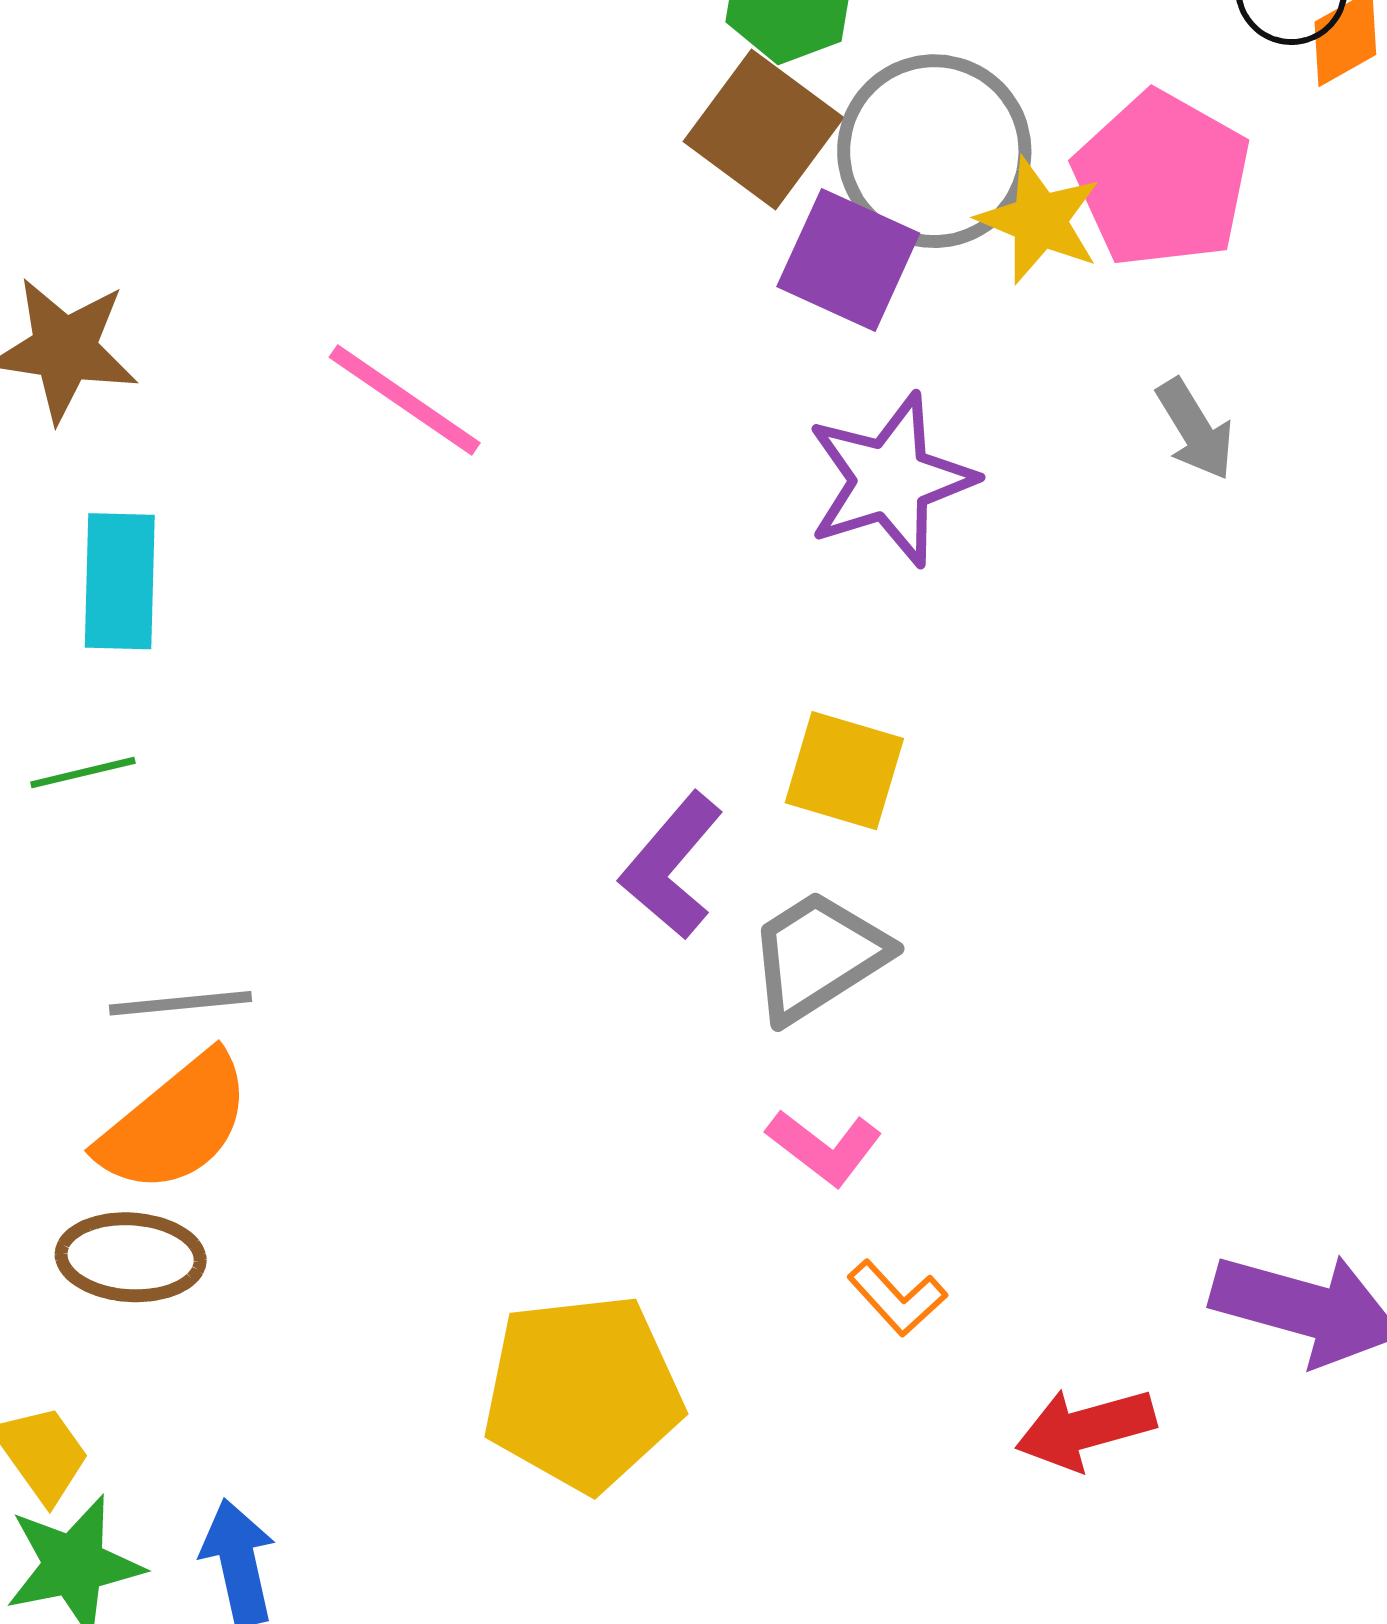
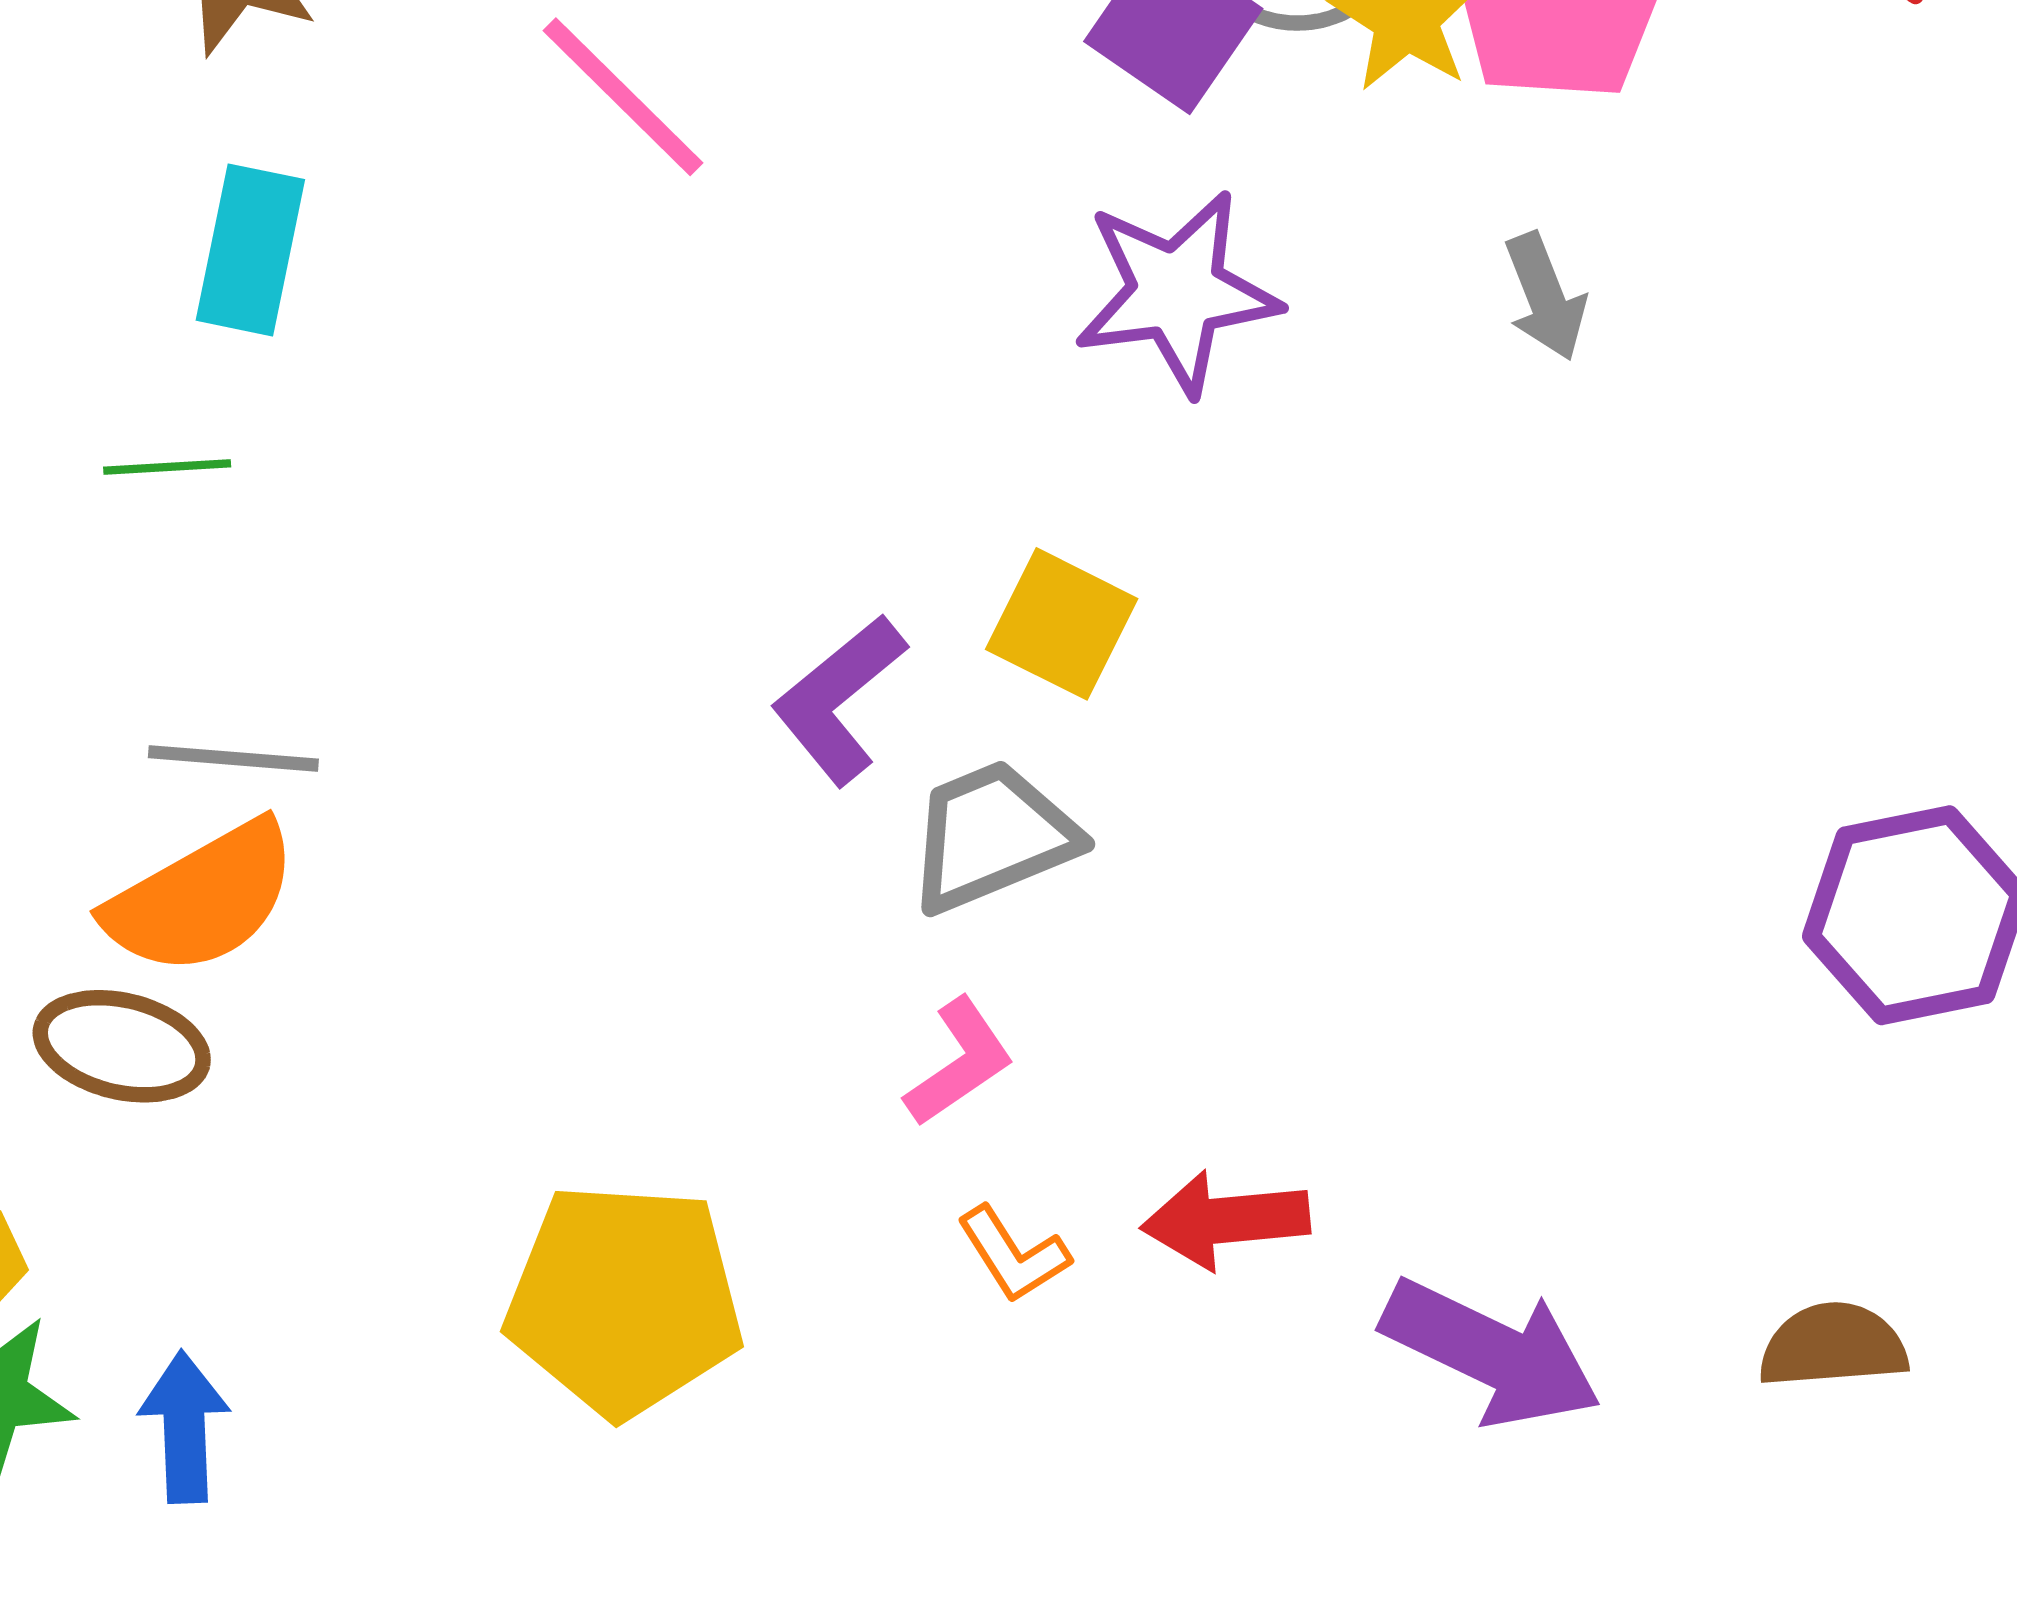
pink L-shape: (824, 1147) -> (959, 1062), turned -82
red arrow: (1085, 1429) -> (1226, 1220), moved

